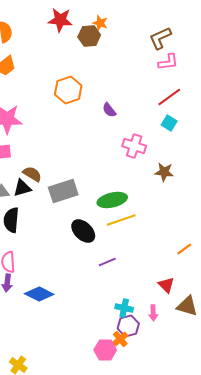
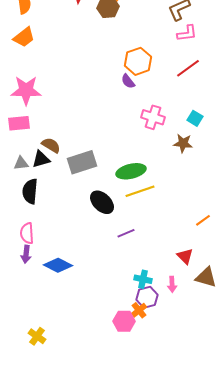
orange hexagon: (68, 90) -> (138, 61), moved
cyan square: (169, 123) -> (195, 118), moved

